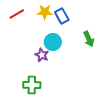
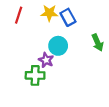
red line: (17, 14) -> (19, 15), turned -42
green cross: (32, 85) -> (35, 75), moved

